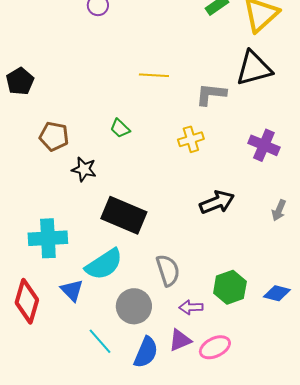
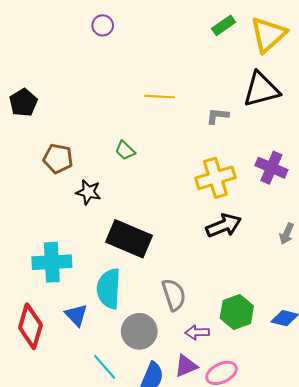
gray L-shape: (211, 94) -> (217, 116), size x0.7
yellow cross: (191, 139) -> (215, 178), moved, size x1.5
cyan semicircle: (104, 264) -> (109, 289), turned 126

